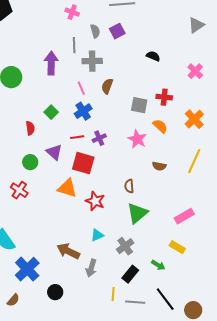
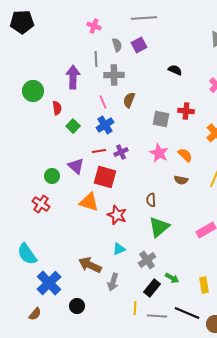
orange semicircle: (160, 126) -> (185, 155), moved
red semicircle: (30, 128) -> (57, 108), moved
yellow rectangle: (177, 247) -> (204, 285), moved, turned 49
green arrow: (158, 265) -> (172, 278), moved
black line: (165, 299) -> (187, 313), turned -30

